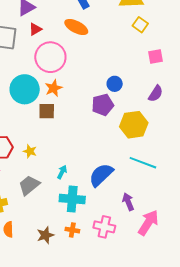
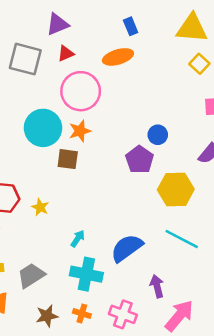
orange ellipse: (76, 27) -> (118, 57), turned -50
purple pentagon: (103, 105) -> (139, 160), turned -30
gray trapezoid: (29, 185) -> (31, 275), moved

